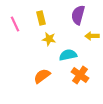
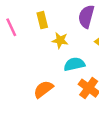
yellow star: (49, 39) -> (60, 40), moved

